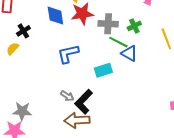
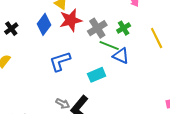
blue diamond: (55, 16) -> (44, 24), turned 50
gray cross: (108, 24) -> (97, 28), turned -30
black cross: (23, 31) -> (11, 29), moved

